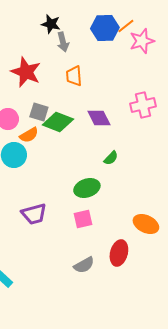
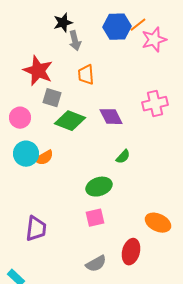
black star: (51, 24) -> (63, 23), turned -30
gray square: (39, 112) -> (52, 98), moved
orange semicircle: (29, 135) -> (44, 158), moved
purple trapezoid: (34, 214) -> (36, 229), moved, turned -68

